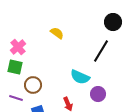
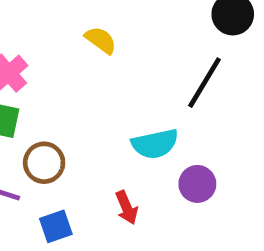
cyan semicircle: (80, 77) -> (155, 144), turned -36

